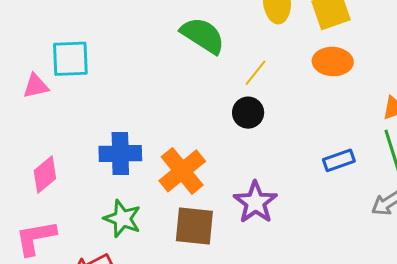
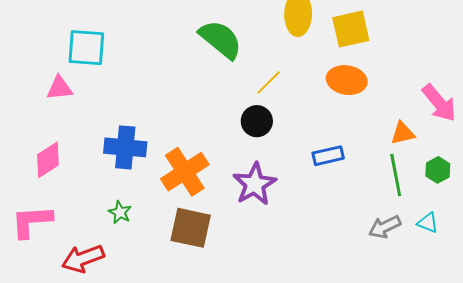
pink triangle: (36, 86) -> (59, 88), moved
blue rectangle: (339, 160) -> (328, 156), moved
purple star: (255, 202) -> (255, 184), moved
green star: (122, 219) -> (120, 212), size x0.6

